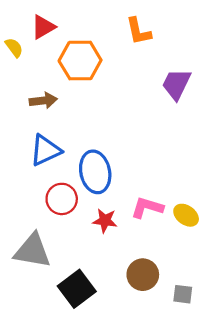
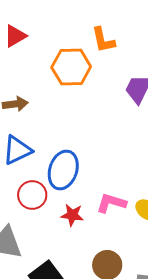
orange hexagon: (80, 60) -> (71, 67), moved
blue ellipse: (95, 172) -> (63, 170), turned 30

